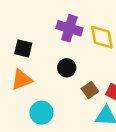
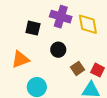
black square: (23, 48) -> (33, 28), moved

